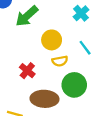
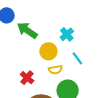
cyan cross: (81, 13) -> (67, 34), moved
green arrow: (27, 16) -> (27, 30), turned 75

